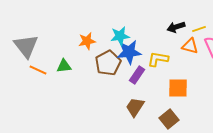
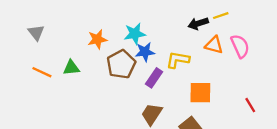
yellow line: (199, 29) -> (221, 16), moved
gray triangle: (26, 46) -> (36, 33), moved, size x0.6
blue star: (129, 52) -> (145, 52), size x0.7

